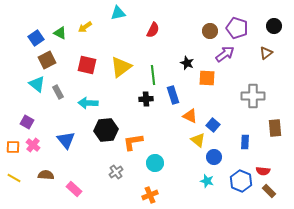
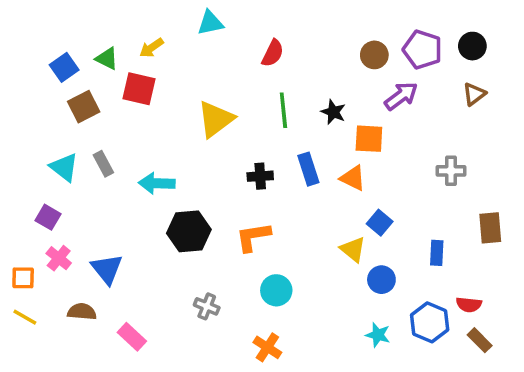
black circle: (274, 26) -> (472, 46), moved
red square: (87, 65) -> (139, 89), moved
green line: (153, 75) -> (283, 110), moved
cyan triangle: (37, 84) -> (64, 167), moved
gray cross: (253, 96) -> (451, 171), size x0.7
orange triangle: (190, 116) -> (353, 178), moved
blue triangle: (66, 140) -> (107, 269), moved
orange L-shape: (133, 142) -> (253, 237), moved
orange square: (13, 147) -> (23, 278), moved
gray cross: (116, 172) -> (207, 306), turned -32
cyan star: (207, 181) -> (378, 335), moved
orange cross: (150, 195) -> (267, 347), turned -35

